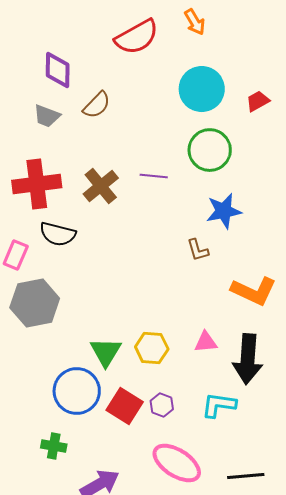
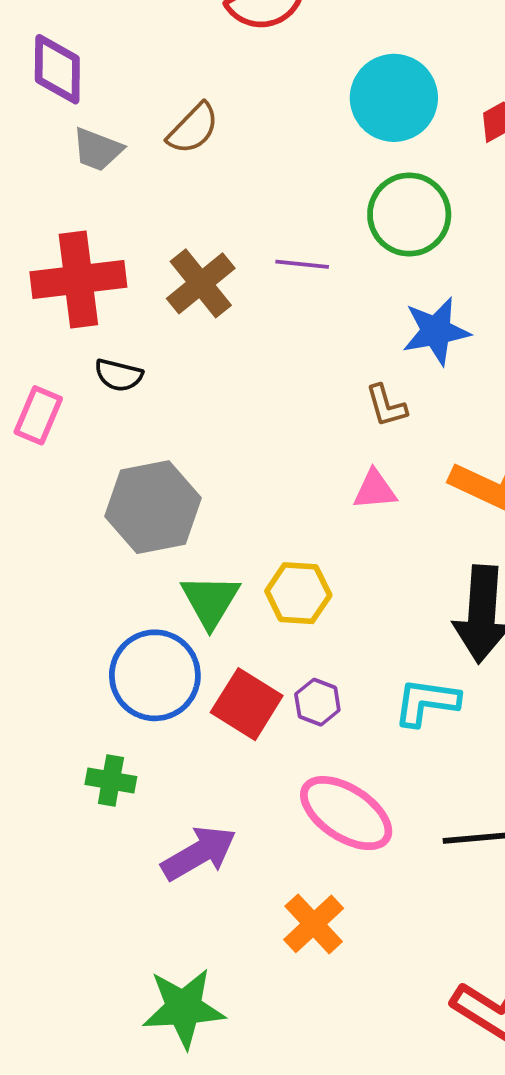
purple diamond: (58, 70) -> (57, 69), moved
black semicircle: (58, 234) -> (119, 375), size x0.7
gray hexagon: (35, 303) -> (153, 507), moved
pink triangle: (206, 342) -> (375, 490), moved

